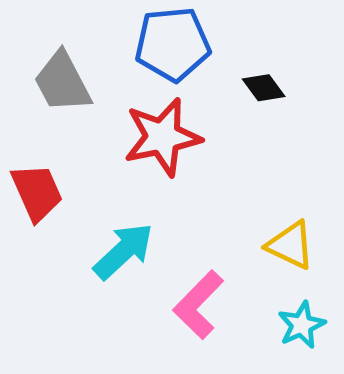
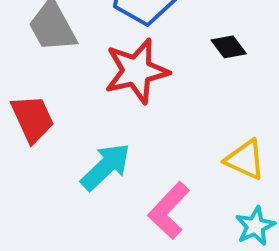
black diamond: (264, 88) -> (229, 47), moved

